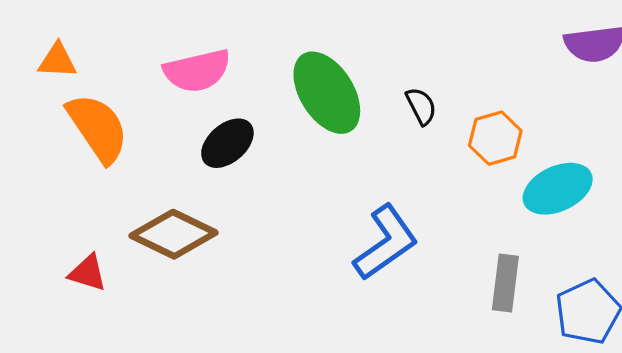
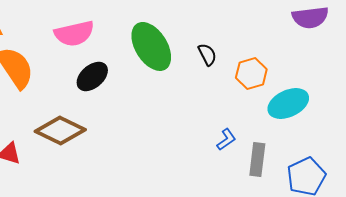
blue L-shape: (386, 243) -> (226, 139), moved, size x0.5

